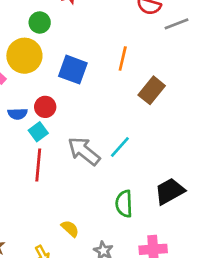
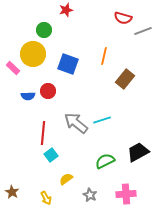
cyan square: (38, 132) -> (51, 155), moved
cyan line: (120, 147) -> (102, 120), turned 30
green semicircle: (124, 204) -> (105, 161), turned 66
yellow semicircle: (70, 229) -> (66, 179), turned -80

